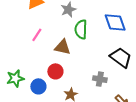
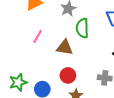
red circle: (55, 71) -> (68, 75), moved

